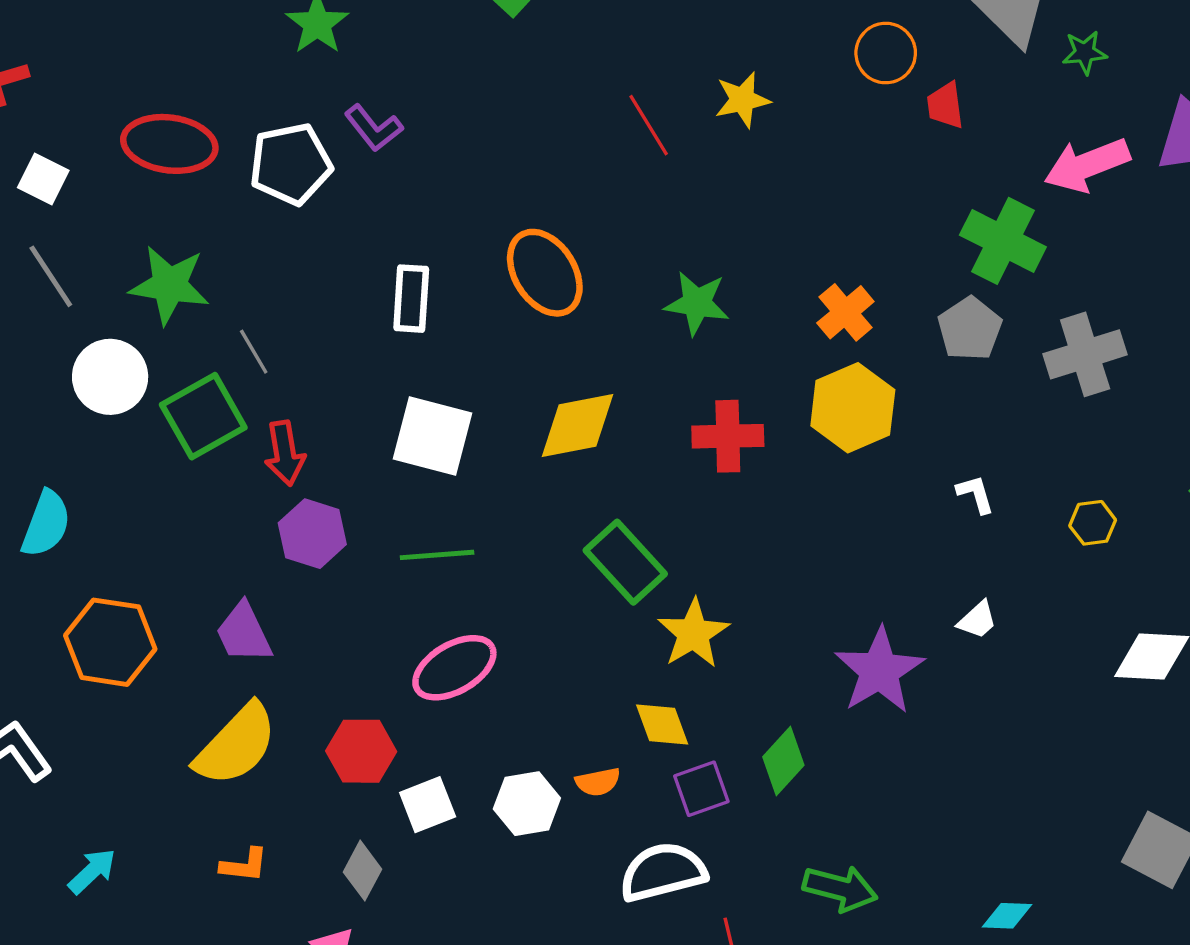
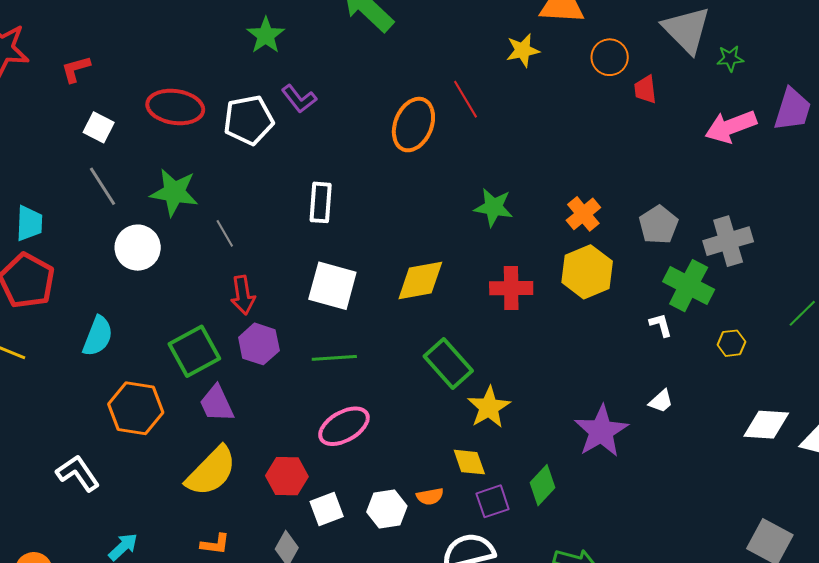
yellow star: (742, 100) -> (523, 50), moved
green cross: (1003, 241) -> (689, 286), moved
orange ellipse: (545, 273) -> (413, 125), moved, turned 54
green square: (203, 416) -> (194, 351), moved

